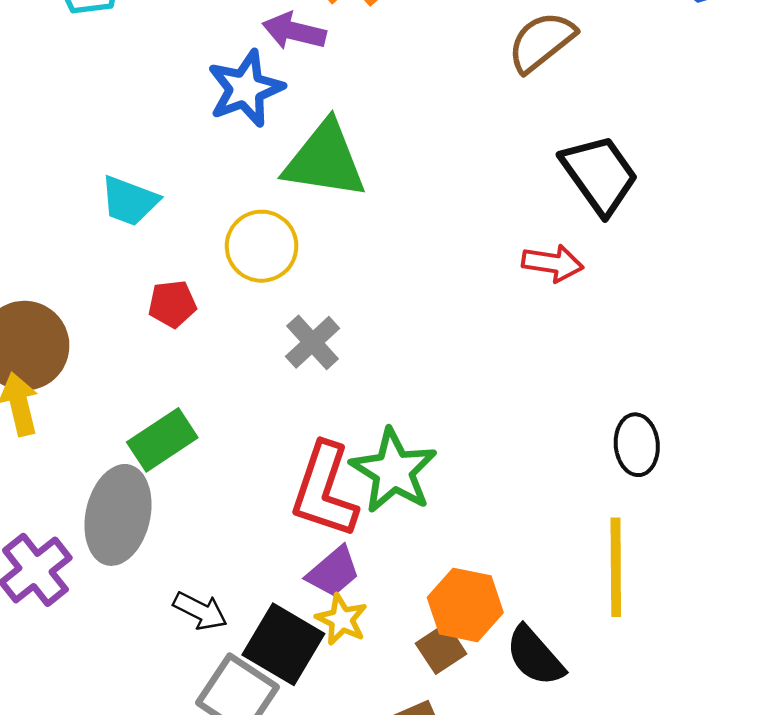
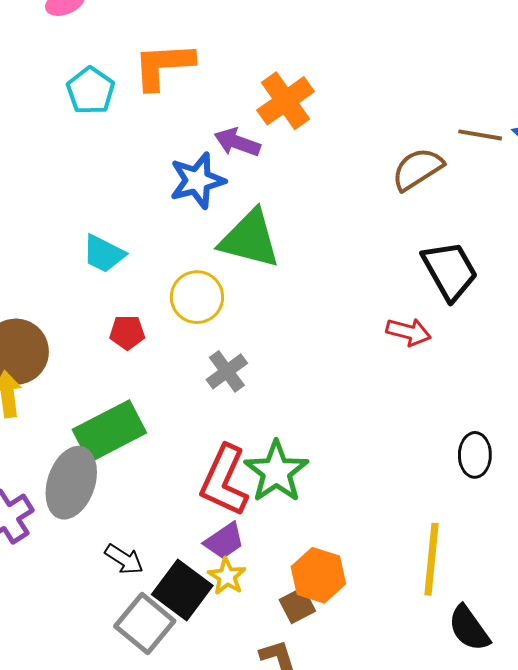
green rectangle: (162, 440) -> (109, 431), size x1.4
black ellipse: (637, 445) -> (475, 455), moved
black semicircle: (535, 656) -> (469, 628), moved

